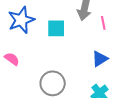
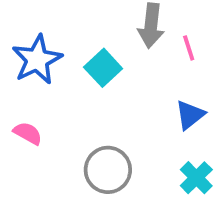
cyan square: (56, 28) -> (103, 68), turned -36

